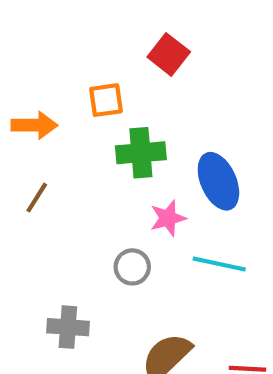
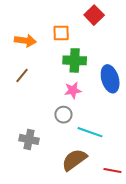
pink star: (168, 218) -> (73, 90), moved
cyan line: (219, 264) -> (90, 132), moved

